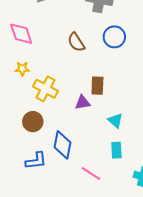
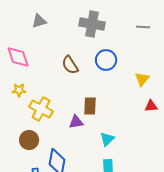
cyan triangle: (115, 121) -> (107, 139), turned 35

